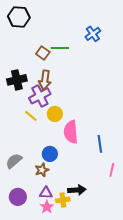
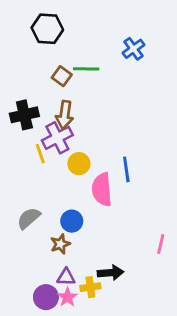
black hexagon: (19, 17) -> (47, 29), moved
yellow line: (31, 116) -> (40, 154), moved, turned 32
blue line: (100, 144) -> (126, 169), moved
gray semicircle: (14, 161) -> (29, 218), moved
purple circle: (18, 197) -> (46, 297), moved

